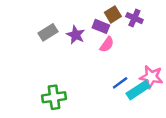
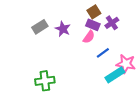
purple cross: (134, 18) -> (112, 23), moved, turned 32
purple rectangle: (101, 26) -> (93, 25), moved
blue line: (120, 83) -> (103, 53), moved

